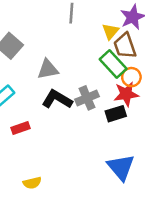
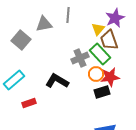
gray triangle: (48, 69) -> (44, 24), moved
orange circle: (131, 77) -> (96, 74), moved
gray cross: (87, 98) -> (80, 58), moved

